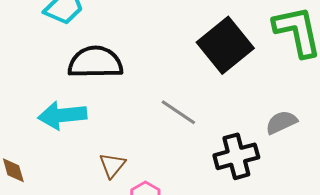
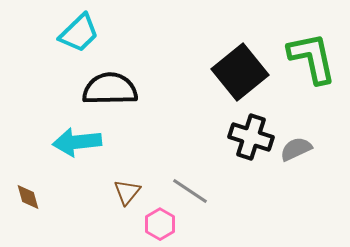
gray line: (178, 112) -> (190, 191), moved
black cross: (236, 156) -> (251, 137), moved, turned 33

